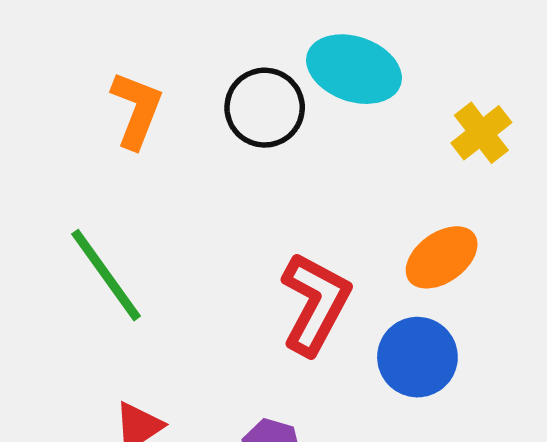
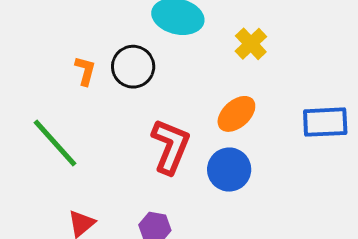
black circle: (265, 108) -> (133, 67), moved
orange L-shape: (136, 110) -> (85, 71), moved, size x0.7

